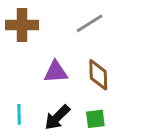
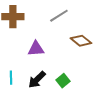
brown diamond: (98, 75) -> (81, 41), moved, turned -50
green square: (95, 119) -> (63, 81), turned -32

